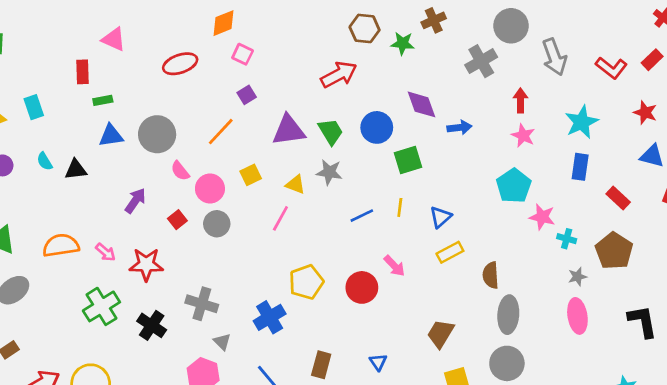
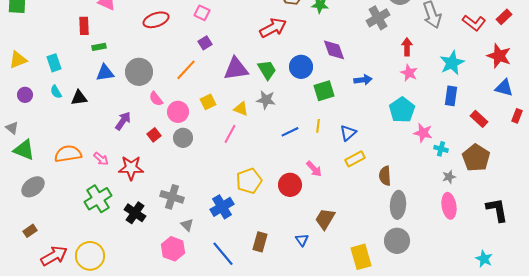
cyan rectangle: (34, 107) -> (54, 63), moved
red star: (645, 113) -> (499, 56), size x1.4
blue arrow: (459, 127) -> (363, 80), moved
brown trapezoid: (440, 334) -> (325, 219), moved

